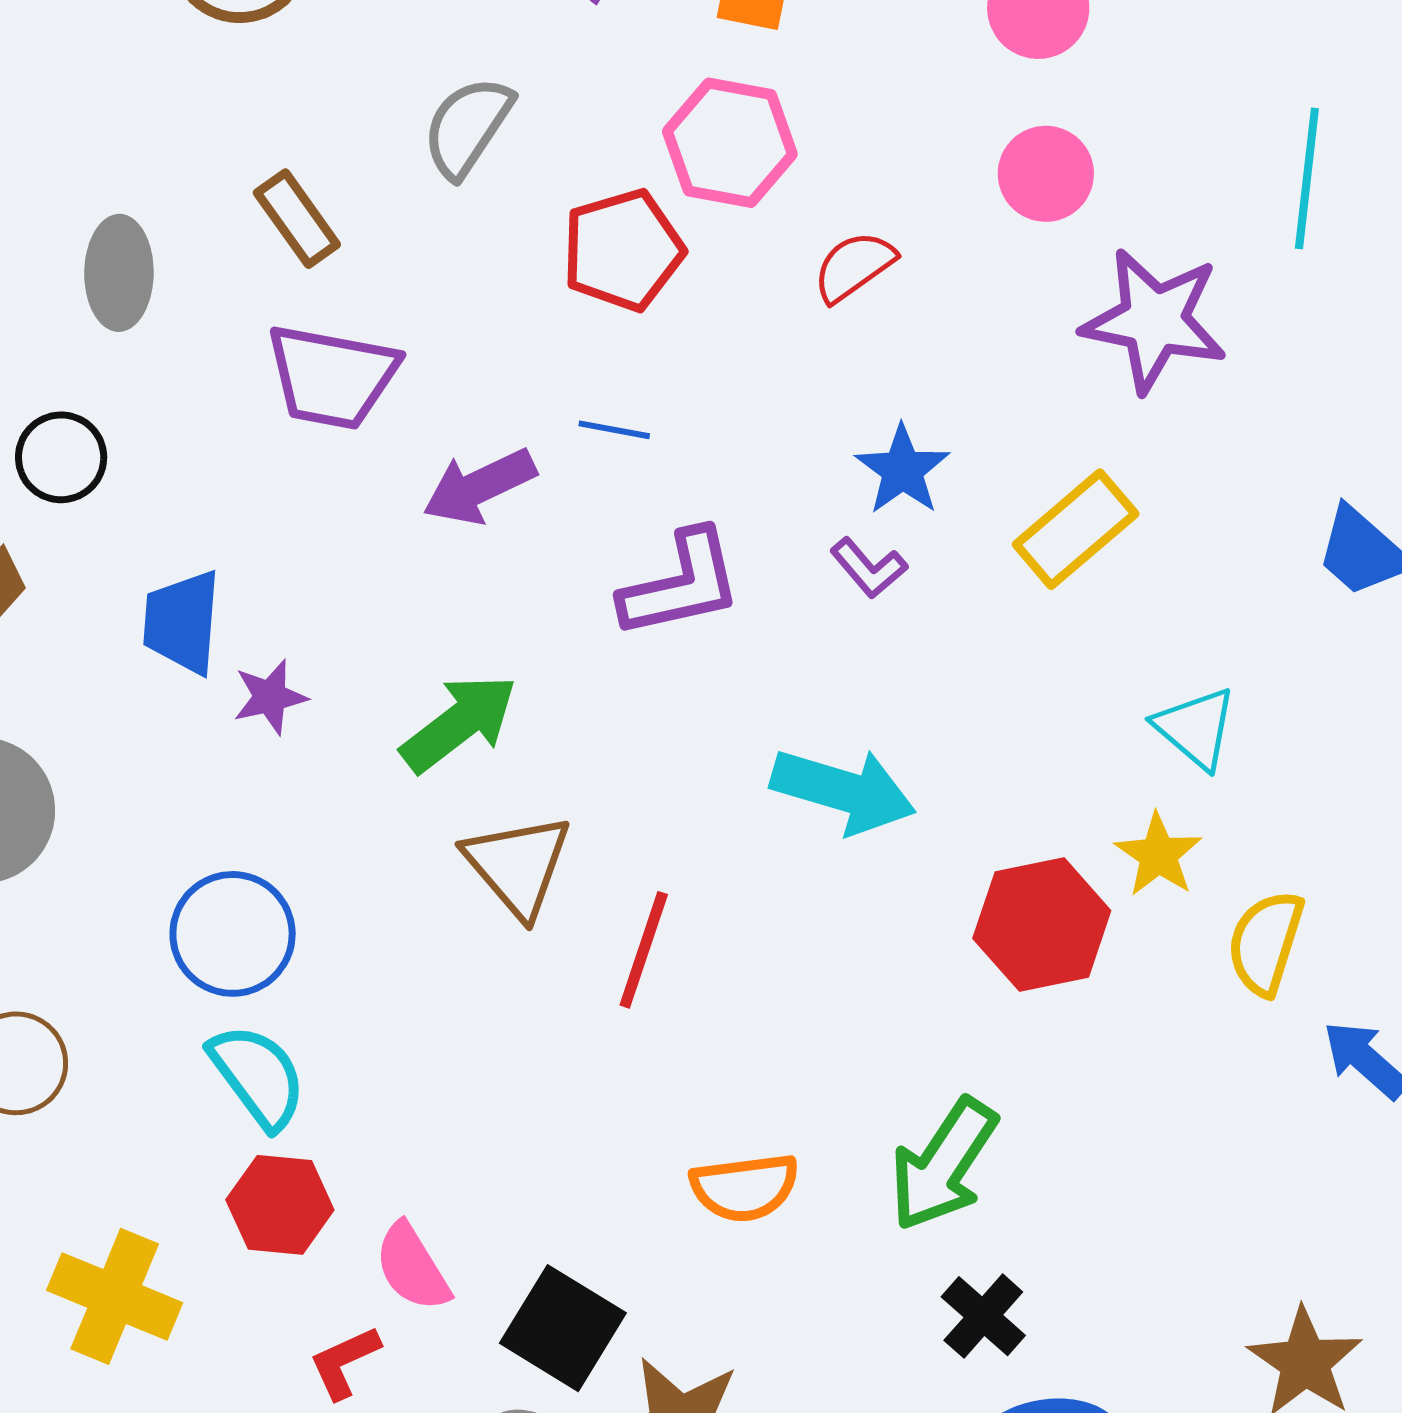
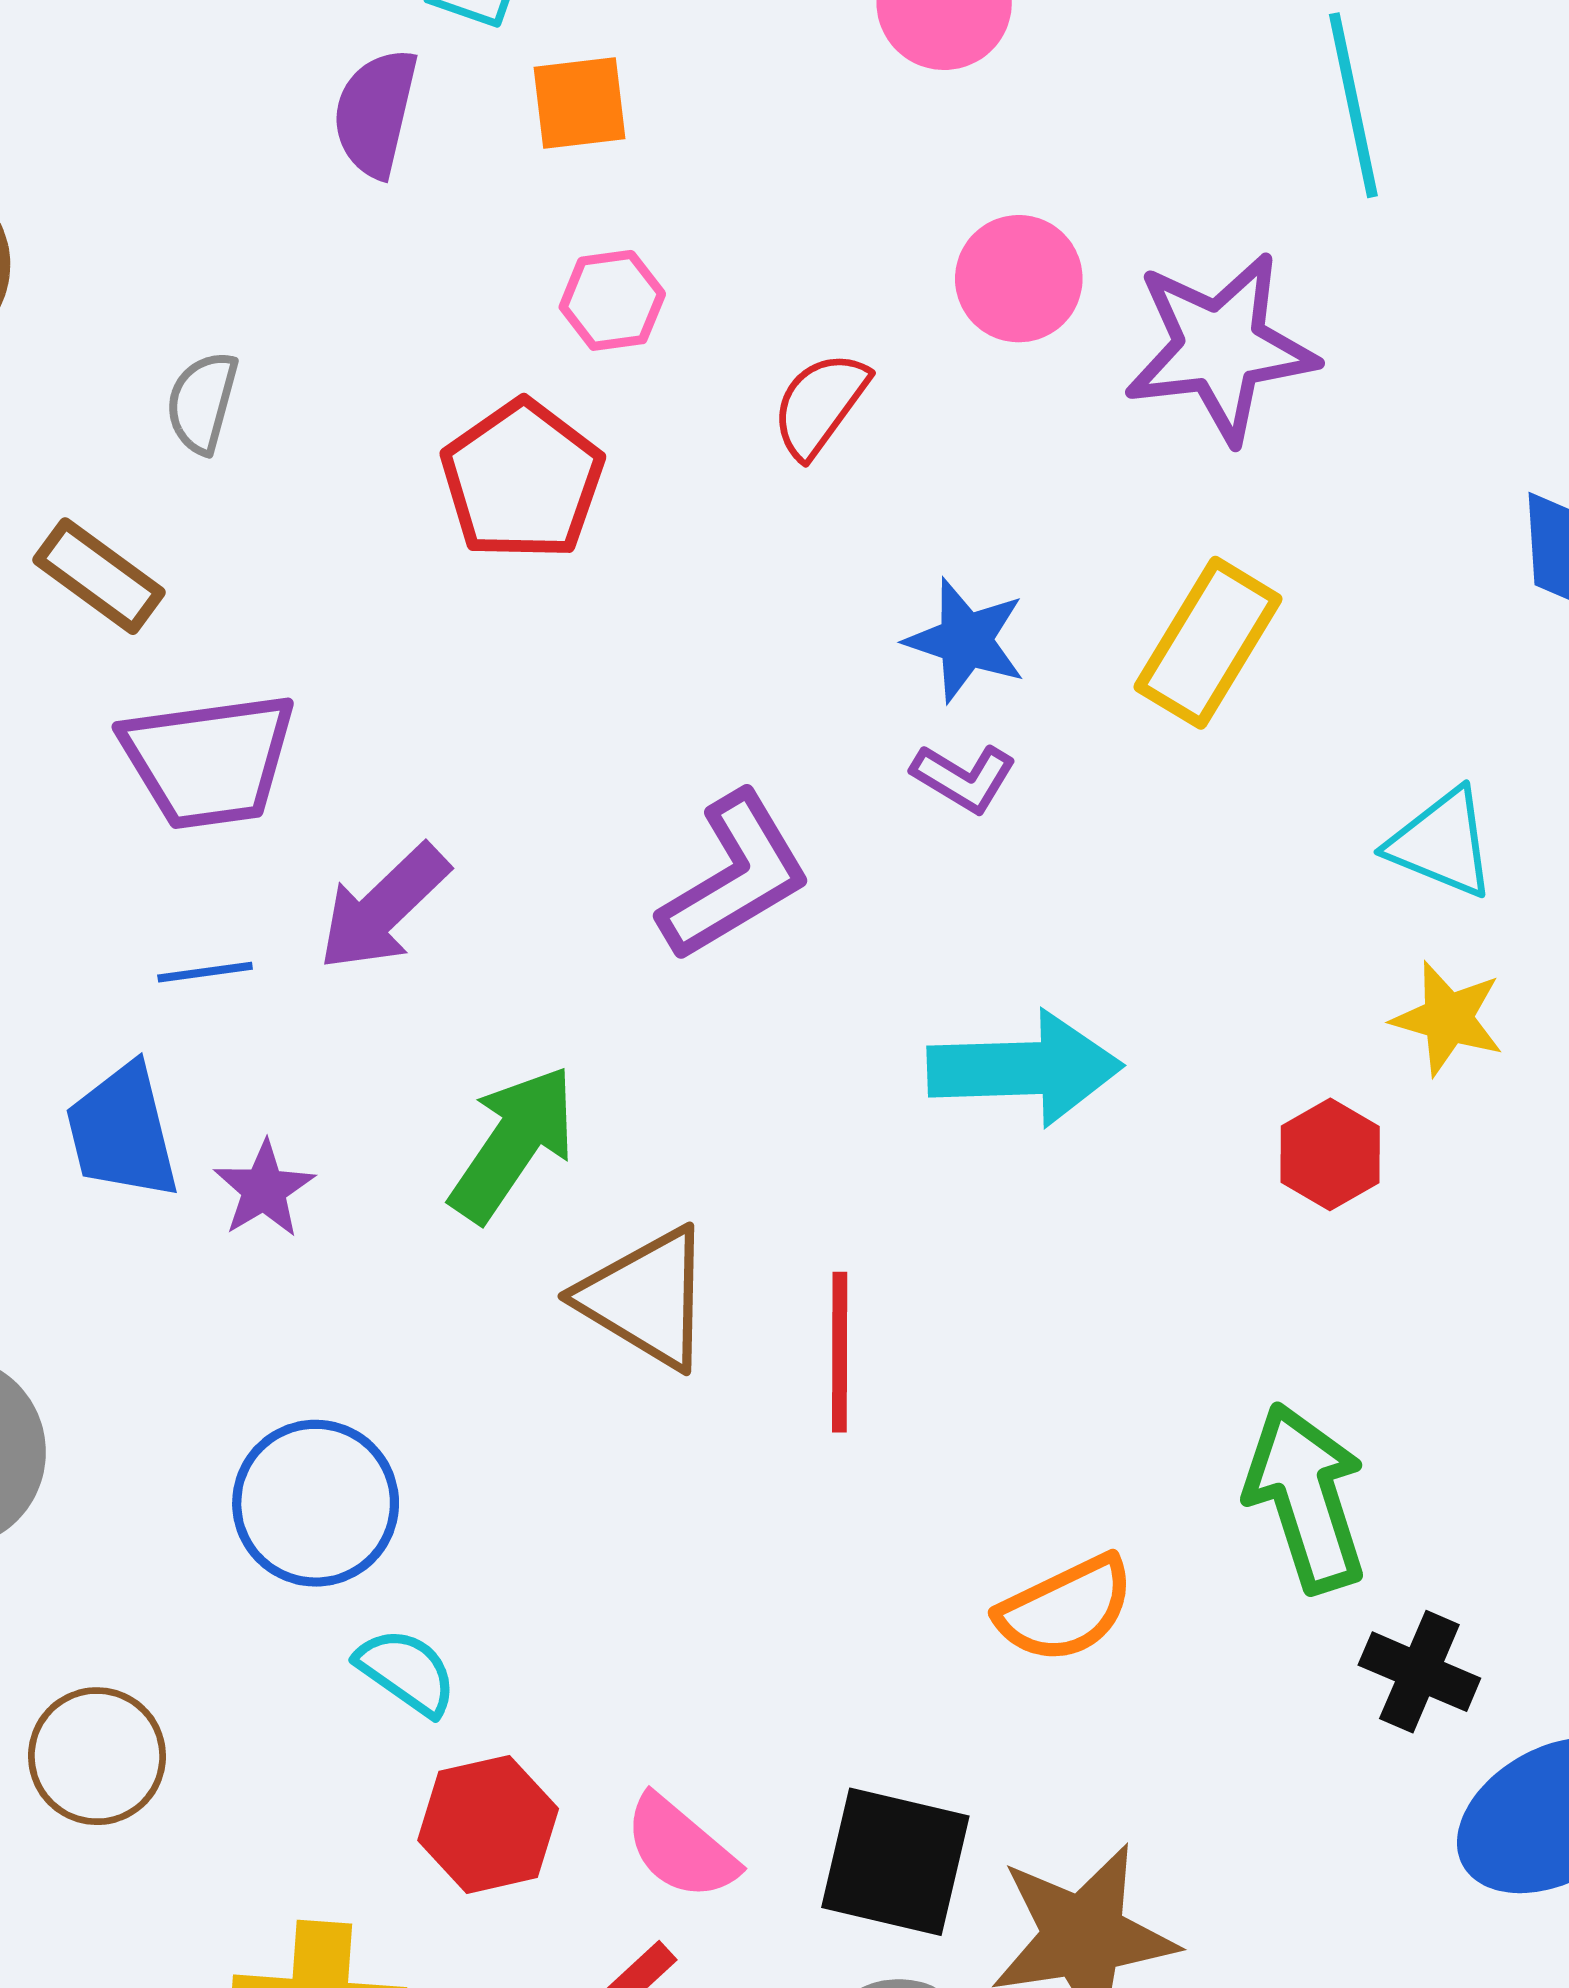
gray semicircle: (467, 127) -> (202, 402), moved, size x0.7
pink hexagon: (730, 143) -> (612, 300), size x0.6
pink circle: (1046, 174) -> (1019, 279), moved
blue line: (614, 430) -> (205, 972), moved
purple arrow: (479, 486) -> (384, 908), moved
red hexagon: (1042, 924) -> (1330, 1154), size x0.6
cyan semicircle: (258, 1076) -> (407, 1672), size x0.7
green arrow: (943, 1165) -> (1306, 1498), turned 147

